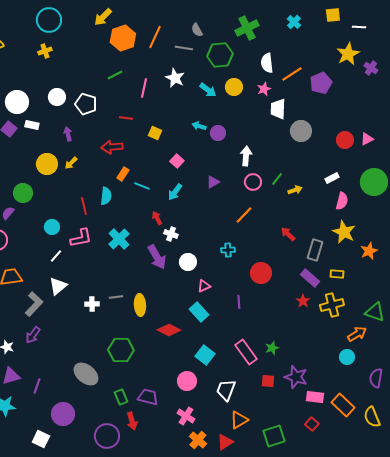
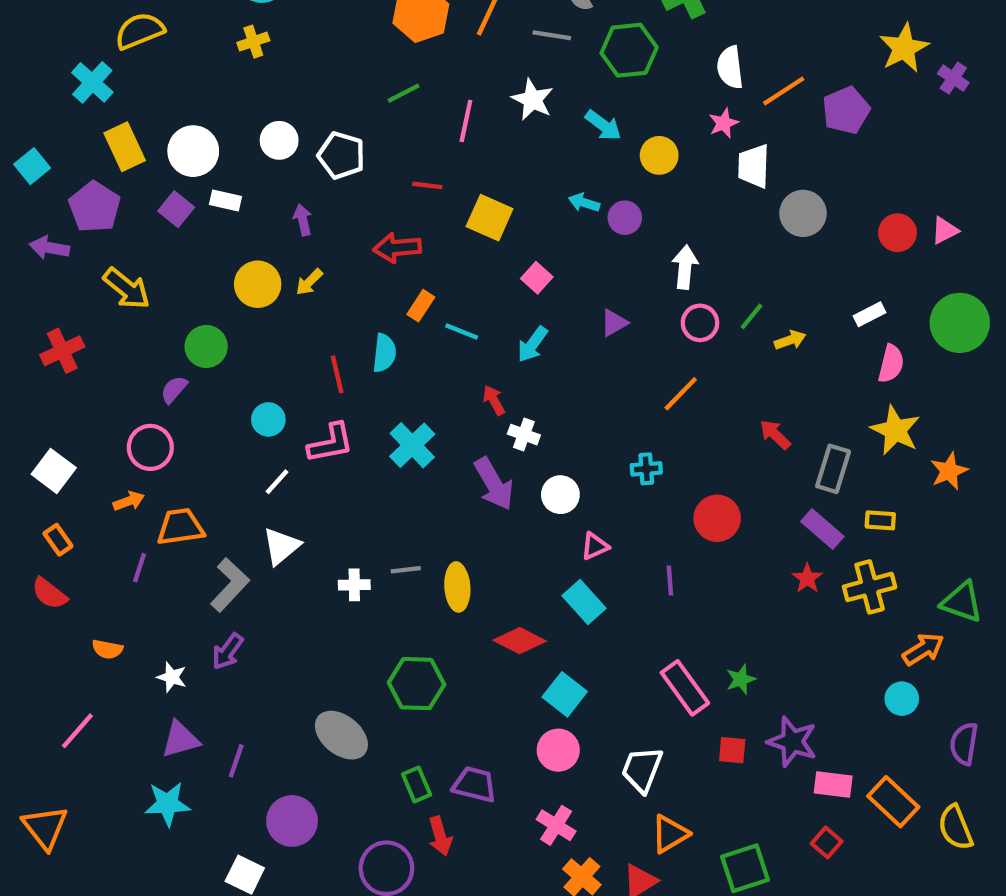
yellow circle: (234, 87) -> (659, 155), moved
yellow square: (155, 133) -> (490, 218), size x1.5
cyan square: (205, 355) -> (565, 694), moved

